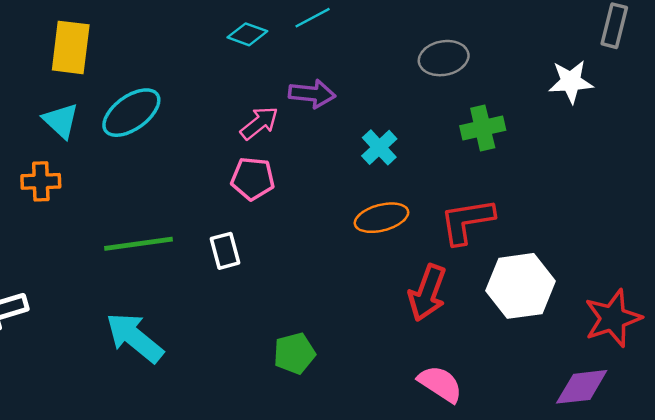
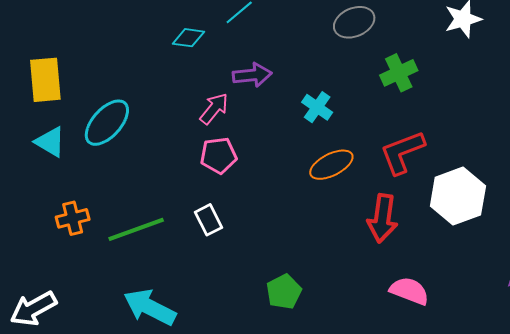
orange cross: (41, 181) -> (73, 218), moved

